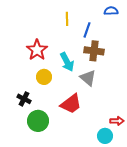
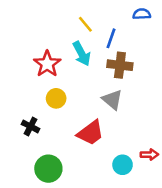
yellow line: (67, 19) -> (85, 24), turned -40
cyan arrow: (67, 62) -> (82, 54), moved
green circle: (38, 121) -> (48, 169), moved
cyan circle: (105, 136) -> (123, 165), moved

